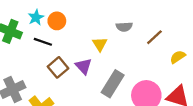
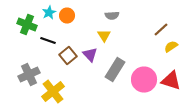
gray semicircle: (124, 27) -> (112, 16), moved
brown line: (154, 37) -> (161, 30), moved
black line: (43, 42) -> (48, 40), moved

